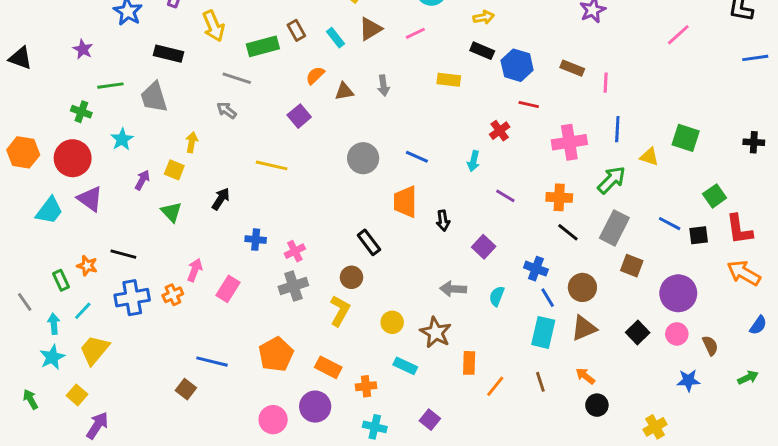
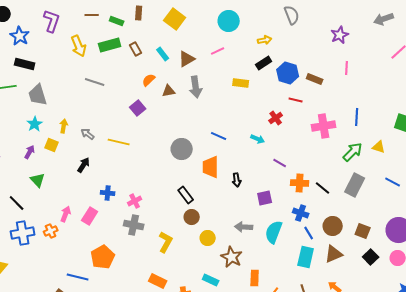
brown triangle: (370, 29) -> (187, 59), moved
green rectangle: (263, 46) -> (110, 45), moved
black rectangle: (482, 51) -> (264, 63), turned -56
black rectangle: (168, 54) -> (25, 64), moved
brown rectangle: (572, 68) -> (315, 79), moved
pink line: (606, 83) -> (347, 68), moved
gray arrow: (383, 86) -> (196, 87), size x1.5
gray arrow: (227, 110) -> (88, 134), moved
cyan star: (122, 139) -> (35, 124), moved
yellow triangle: (649, 157) -> (379, 147), moved
gray circle: (363, 158) -> (182, 149), moved
cyan arrow: (473, 161) -> (258, 139), turned -80
orange cross: (559, 197) -> (300, 183), moved
green triangle: (171, 212) -> (38, 180), moved
purple square: (484, 247) -> (265, 198), turned 35
black line: (123, 254) -> (17, 203), turned 30
brown square: (632, 266) -> (363, 231), moved
brown circle: (351, 277) -> (192, 217), moved
gray cross: (293, 286) -> (134, 225), turned 30
pink rectangle: (228, 289) -> (90, 216), moved
cyan semicircle: (497, 296) -> (274, 232), size x1.6
yellow circle: (392, 322) -> (208, 238), moved
orange pentagon: (276, 354) -> (103, 257), moved

